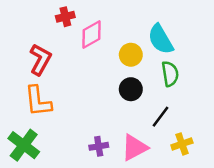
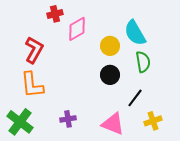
purple cross: (99, 146) -> (68, 119), moved
pink triangle: (134, 148) -> (113, 124), turned 50

